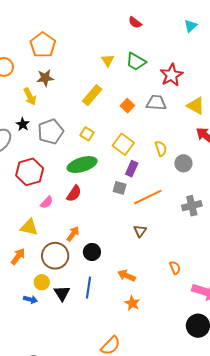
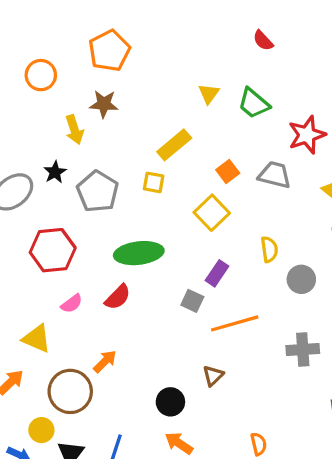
gray pentagon: (51, 132) -> (98, 191), turned -30
yellow square: (87, 134) -> (154, 182), moved, turned -32
yellow square: (123, 144) -> (212, 213), moved
black circle: (92, 252) -> (170, 402), moved

